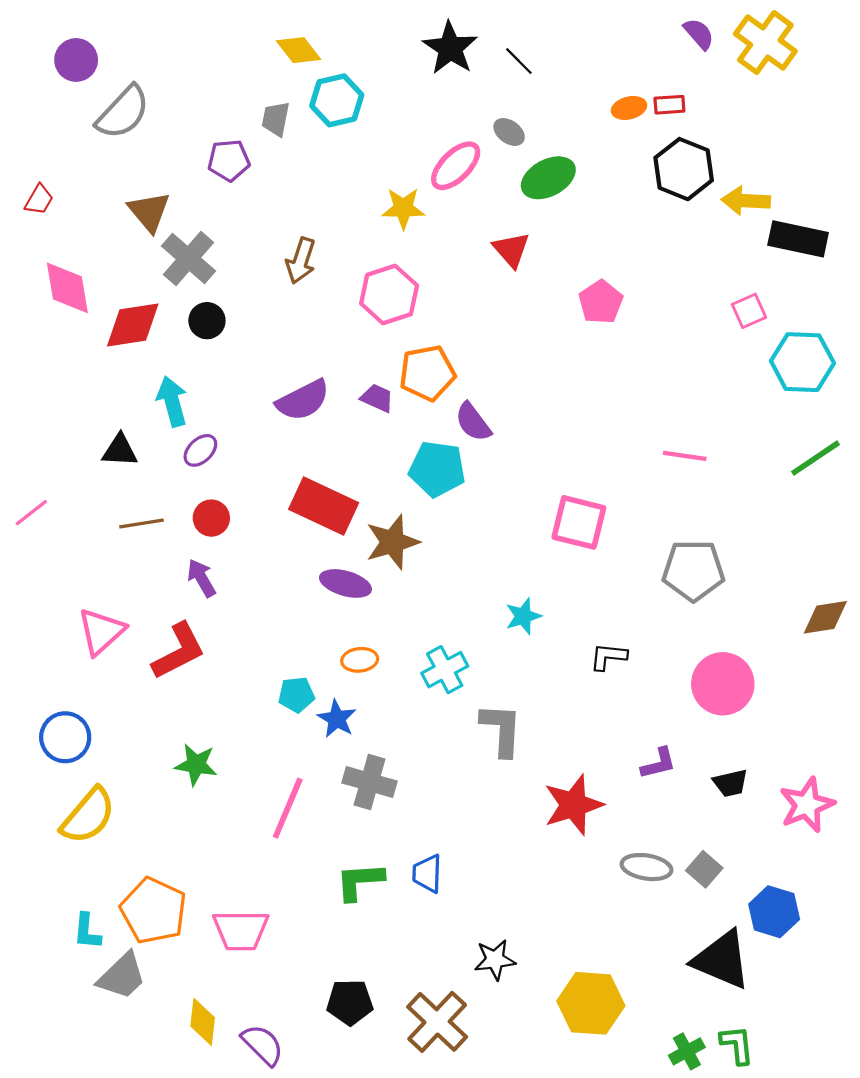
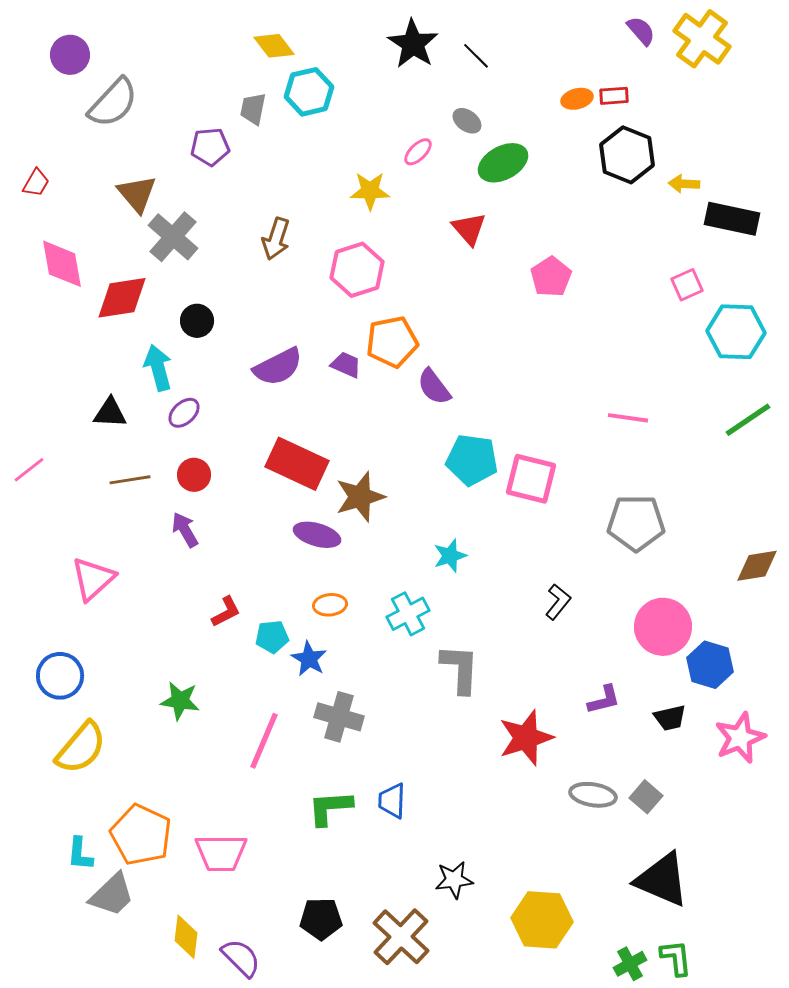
pink ellipse: (456, 166) -> (418, 152), size x0.6
yellow arrow: (746, 201) -> (684, 184), size x0.7
black circle: (207, 321) -> (197, 321), moved
cyan pentagon: (437, 469) -> (472, 460), moved
cyan star: (523, 616) -> (450, 556), moved
red L-shape: (179, 651) -> (226, 612), moved, size x0.6
black L-shape: (608, 657) -> (558, 602), turned 123
blue hexagon: (774, 912) -> (710, 665), moved

